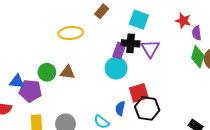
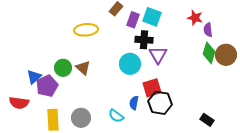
purple triangle: (150, 49) -> (158, 55), moved
purple rectangle: (119, 51) -> (133, 20), moved
brown triangle: (68, 72) -> (83, 68), turned 35
blue triangle: (17, 82) -> (34, 77), turned -49
purple pentagon: (30, 91) -> (47, 86), turned -30

